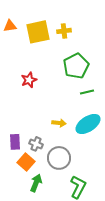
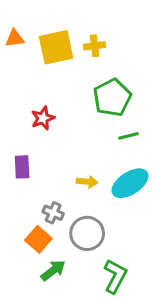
purple rectangle: (15, 142) -> (22, 167), moved
green arrow: (36, 183) -> (53, 270), turned 30

